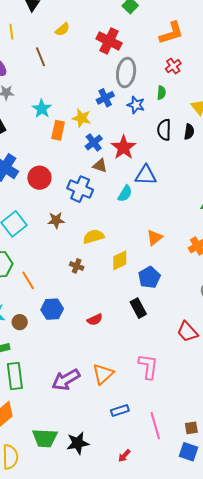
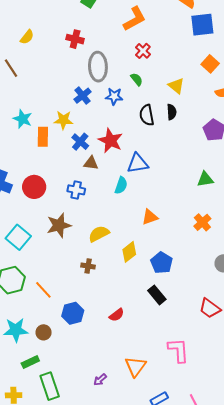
red cross: (109, 41) -> (75, 39), size x0.7
green semicircle: (161, 93) -> (137, 79), turned -32
blue cross: (80, 189) -> (76, 190), size x0.7
brown star: (56, 220) -> (59, 225), size x1.4
orange triangle: (155, 238) -> (150, 217), moved, turned 30
purple arrow: (66, 380) -> (100, 380), size x0.5

